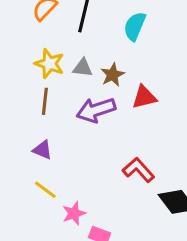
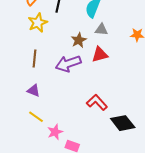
yellow star: (49, 64) -> (38, 23), moved, turned 30
gray triangle: (83, 68) -> (101, 30), moved

